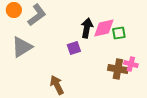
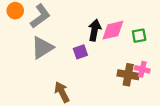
green square: (119, 33) -> (139, 36), moved
gray triangle: (22, 47) -> (42, 48), moved

